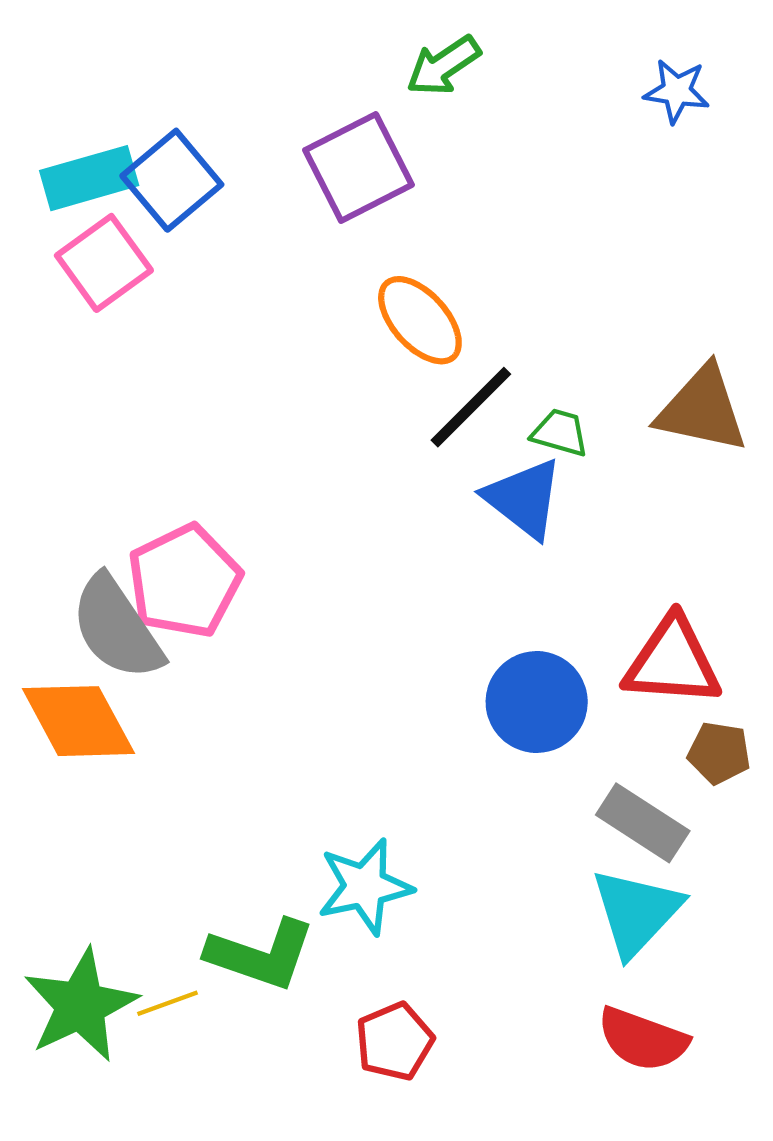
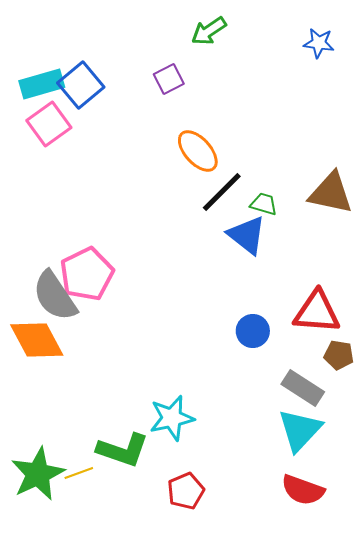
purple square: (358, 167) -> (169, 79), size x0.6
blue circle: (537, 702) -> (253, 331), size x0.7

